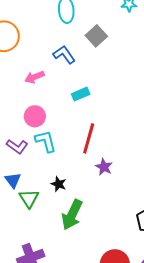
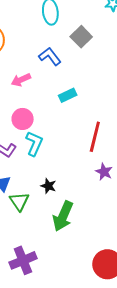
red line: (89, 138) -> (95, 137), moved
cyan L-shape: (46, 141) -> (34, 144), turned 40
purple star: (104, 167) -> (104, 172), moved

